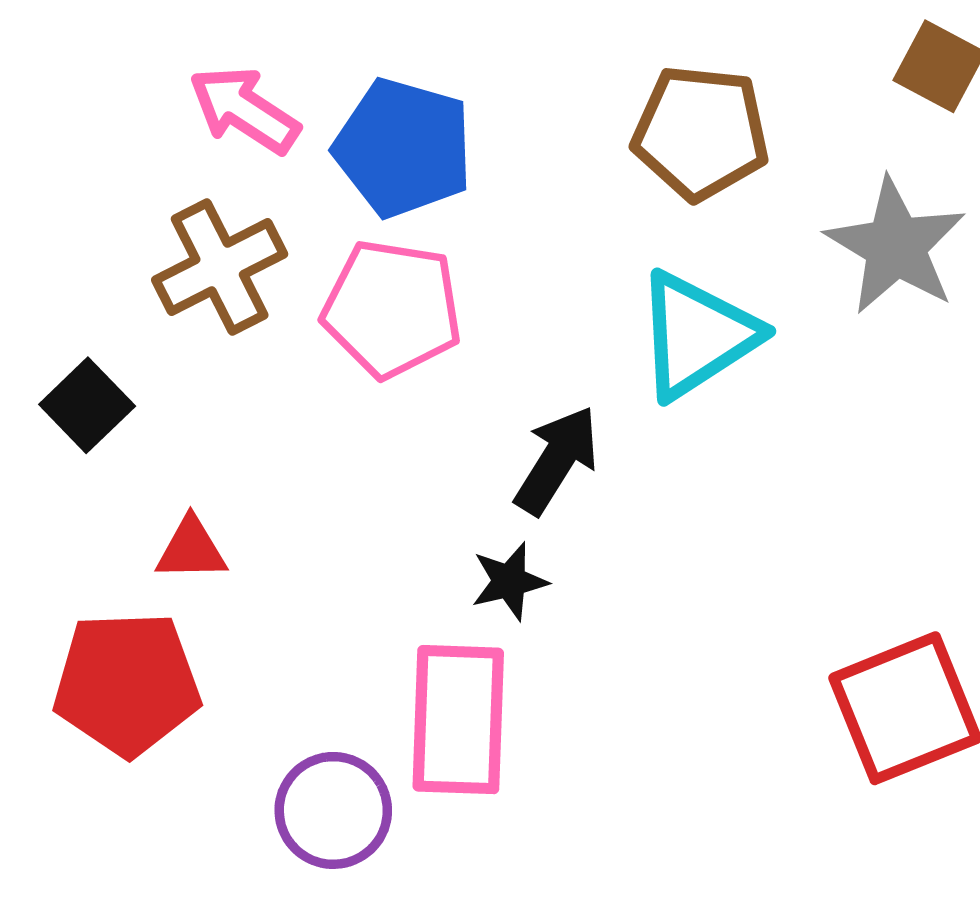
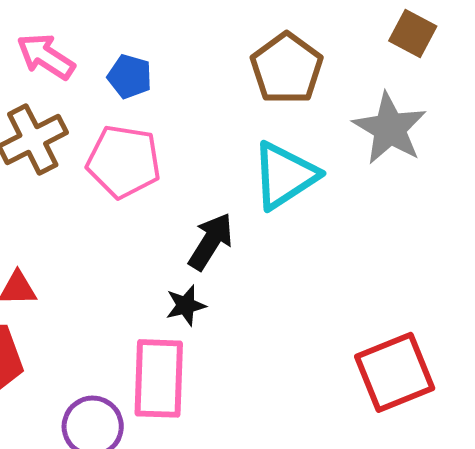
brown pentagon: (701, 133) -> (287, 68), turned 30
blue pentagon: (403, 148) -> (130, 76), size x0.6

